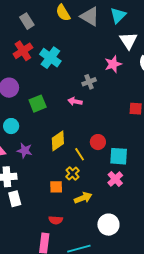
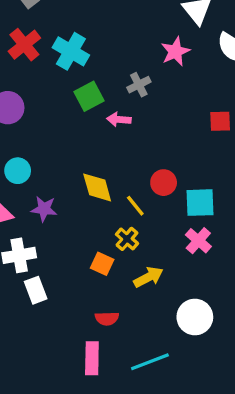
green square: (38, 104) -> (89, 96), moved
yellow diamond: (58, 141) -> (97, 187), turned -65
orange square: (56, 187) -> (102, 264), turned 32

